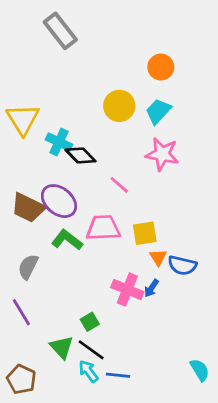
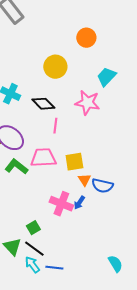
cyan trapezoid: (158, 111) -> (106, 77), moved
black diamond: (80, 155) -> (43, 104), moved
pink line: (119, 185) -> (55, 126), turned 56

